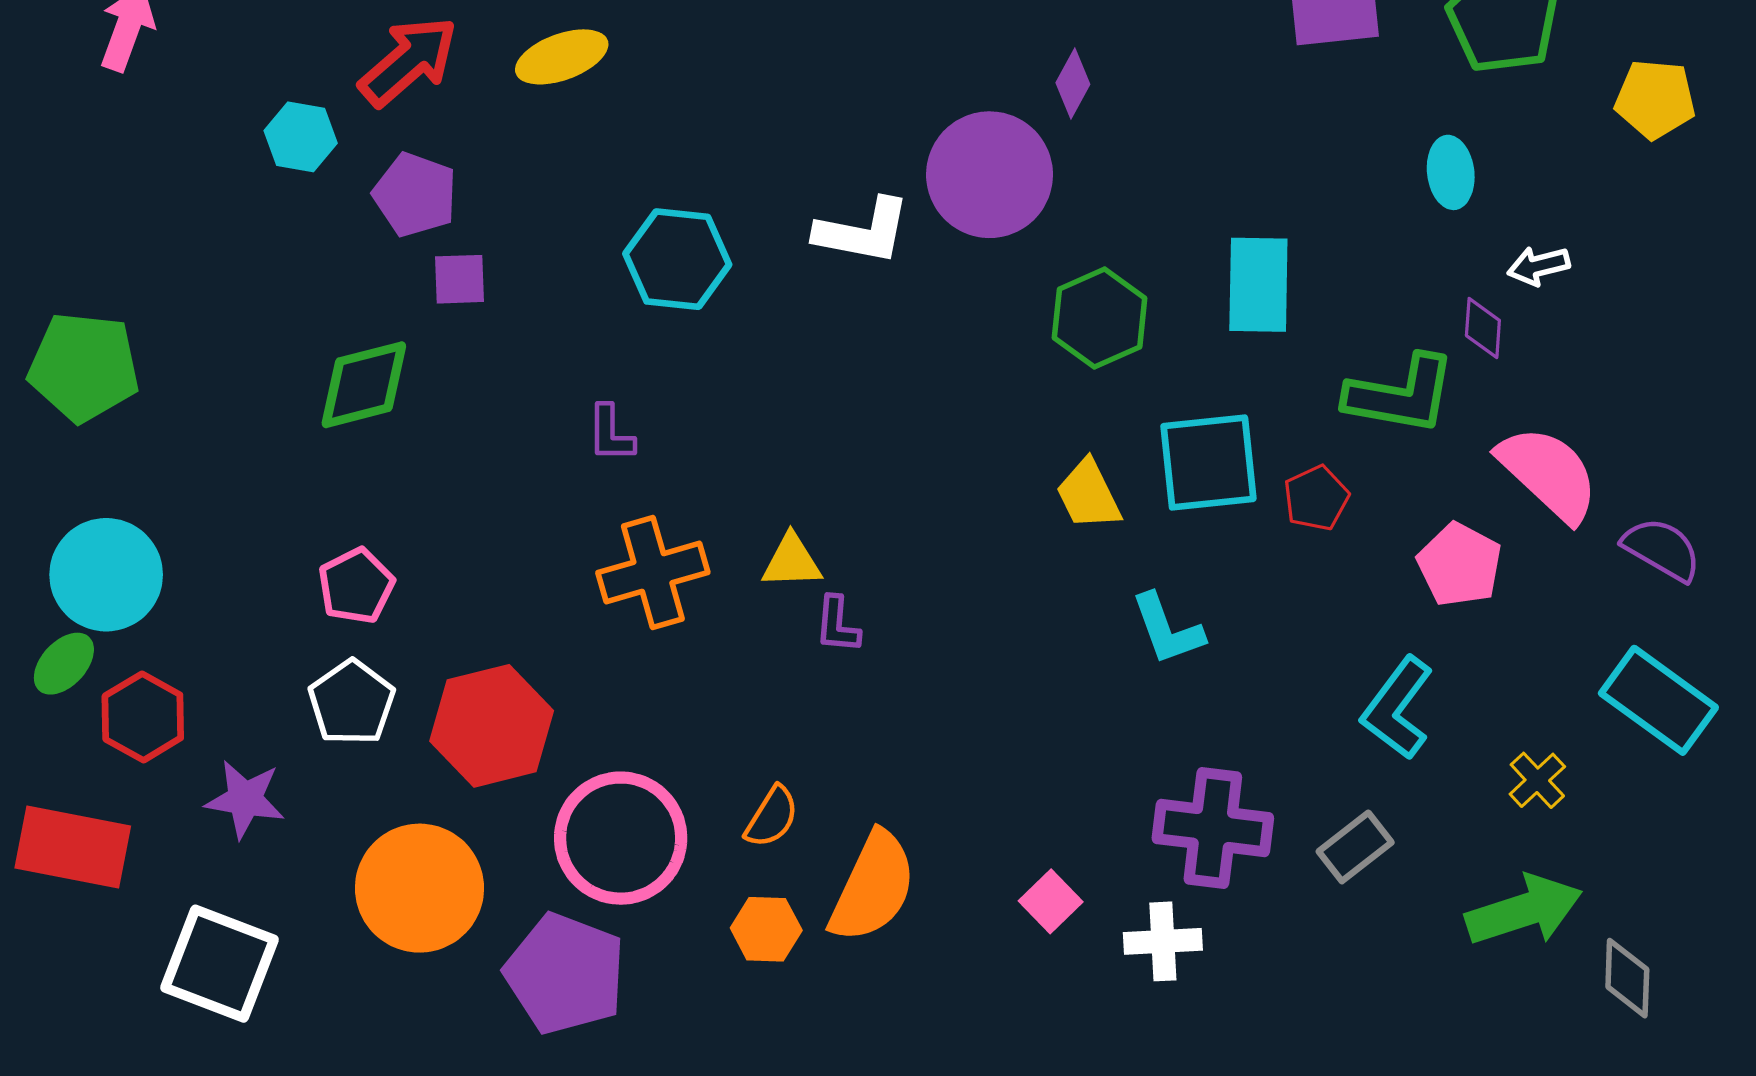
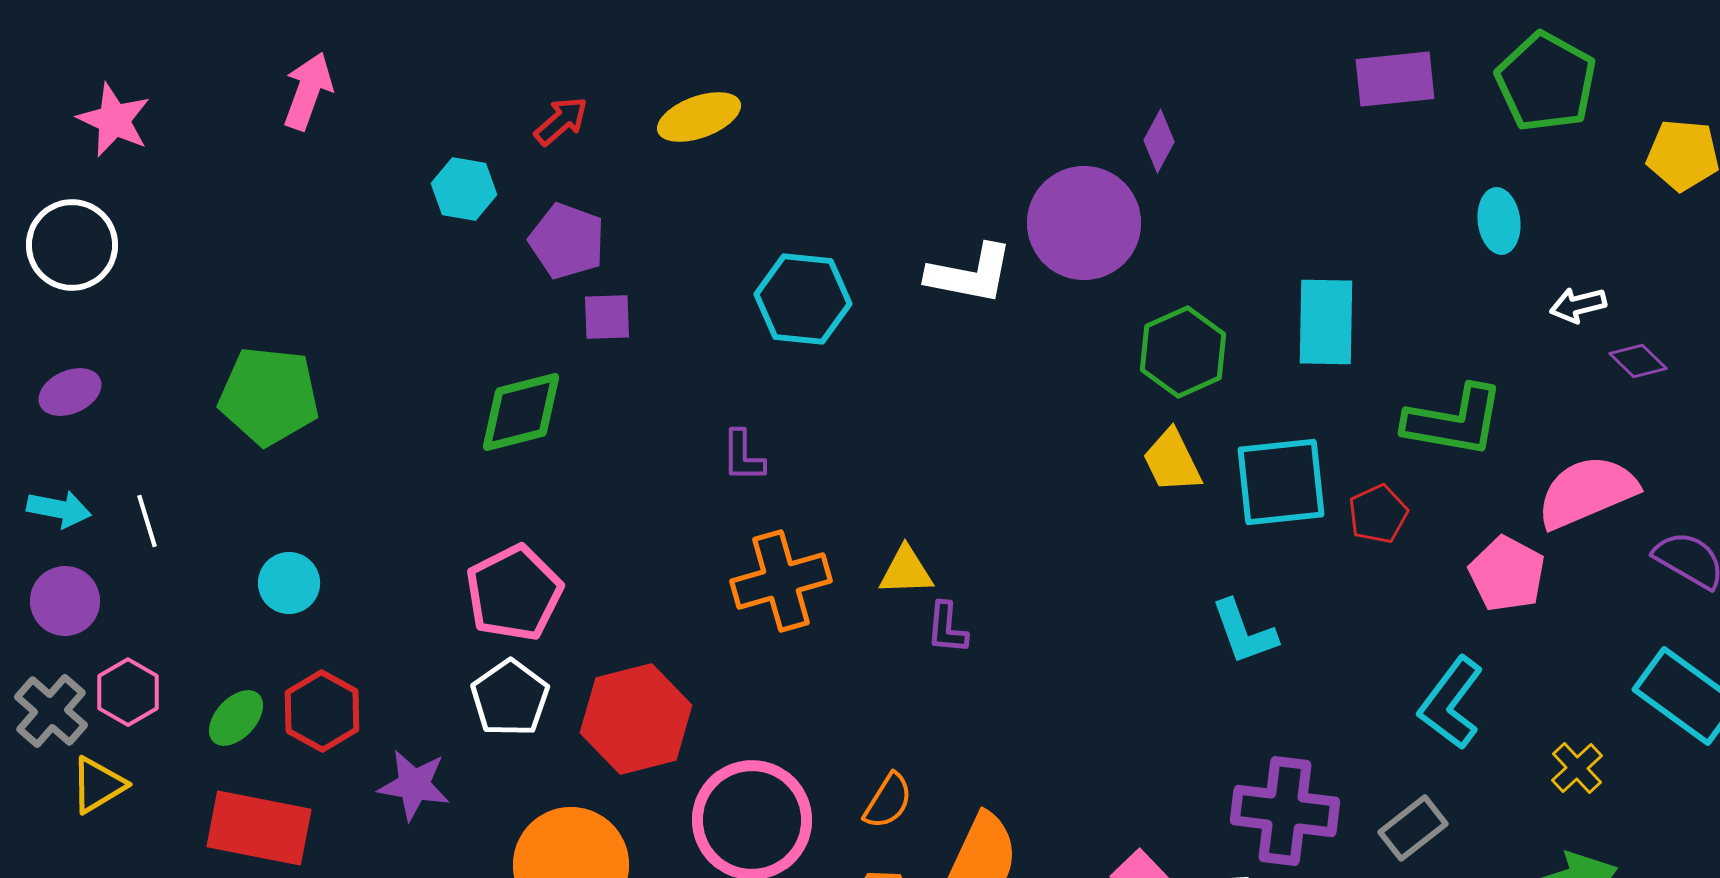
red arrow: (408, 61) -> (561, 121), size x0.6
purple diamond: (1483, 328) -> (1638, 361), moved, turned -50
pink semicircle: (1548, 474) -> (1587, 492), turned -66
yellow trapezoid: (1088, 495) -> (1172, 461), moved
cyan circle: (106, 575) -> (289, 583), size x0.6
pink pentagon: (356, 586) -> (514, 593), size x1.4
green ellipse: (64, 664) -> (236, 718), moved

